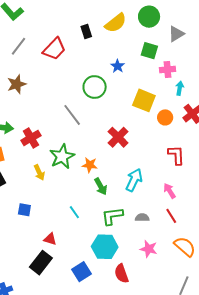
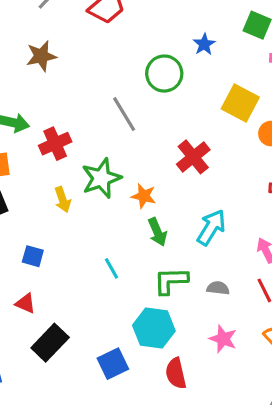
red triangle: (50, 239) -> (26, 303), moved

